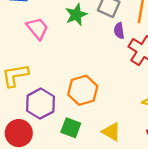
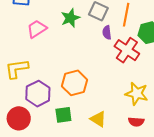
pink trapezoid: (37, 28) -> (37, 29), turned -85
green square: (71, 128) -> (63, 115), turned -30

